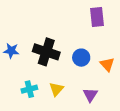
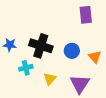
cyan cross: (29, 89) -> (26, 68), moved
purple triangle: (90, 95) -> (80, 84), size x1.5

